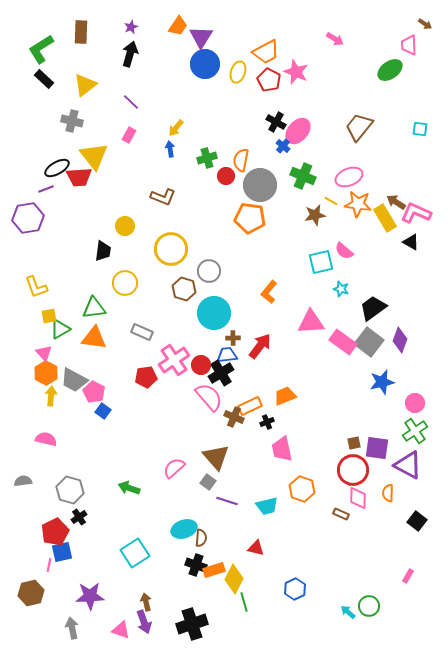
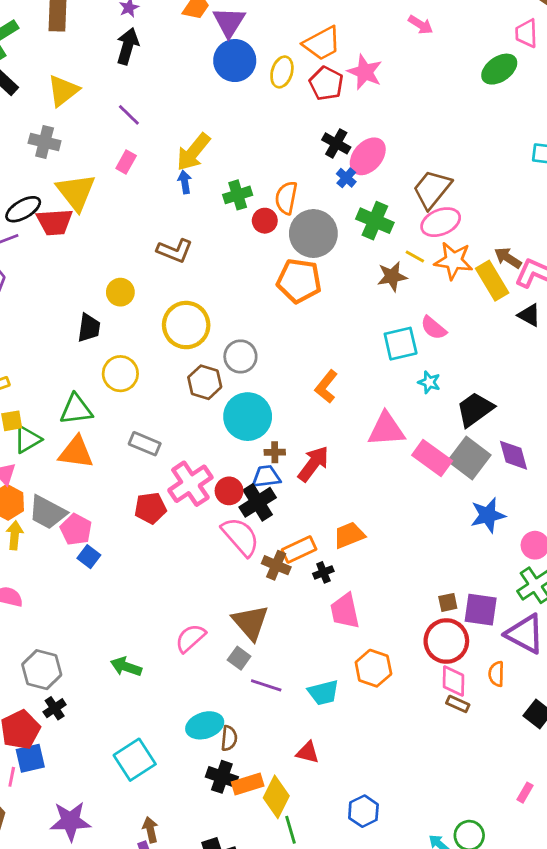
brown trapezoid: (359, 127) -> (432, 189), moved
yellow arrow: (176, 128) -> (193, 152), size x1.6
purple diamond: (400, 340) -> (514, 455), turned -35
brown rectangle: (341, 514) -> (458, 704), moved

